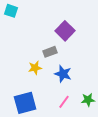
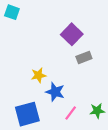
gray rectangle: (50, 52) -> (84, 58), moved
blue star: (63, 74) -> (55, 92), moved

